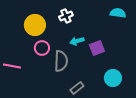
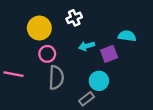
cyan semicircle: (118, 13) -> (127, 36), moved
gray semicircle: (61, 61) -> (56, 77), moved
cyan circle: (113, 78) -> (99, 81), moved

